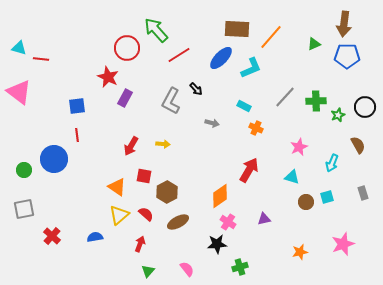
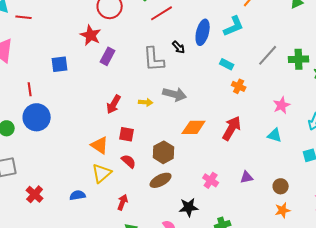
blue ellipse: (221, 58) -> (203, 32), moved, turned -30
gray L-shape: (171, 101) -> (154, 59), turned -32
gray arrow: (212, 123) -> (175, 94), moved, size x1.6
red line: (77, 135) -> (30, 89), moved
brown hexagon: (167, 192) -> (164, 152), moved
orange diamond: (220, 196) -> (194, 127), moved, turned 35
brown circle: (306, 202) -> (281, 186), moved
red semicircle: (146, 214) -> (129, 161), moved
black star: (217, 244) -> (189, 207), moved

